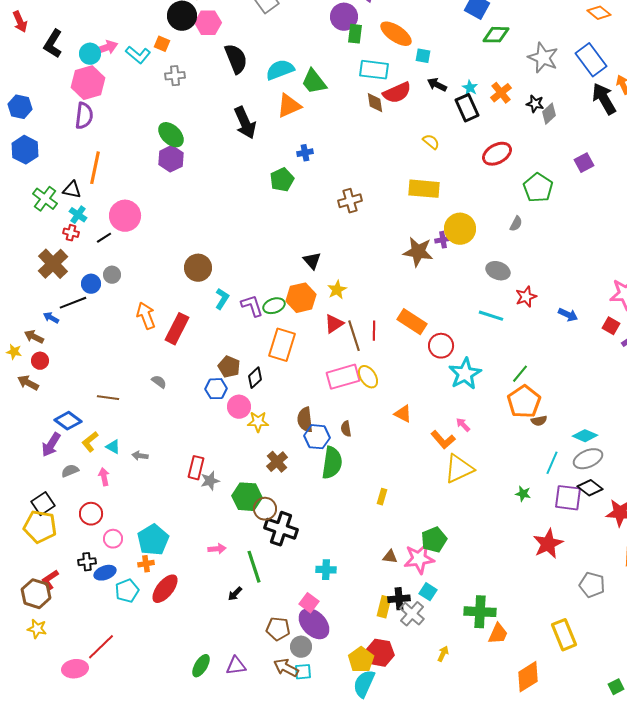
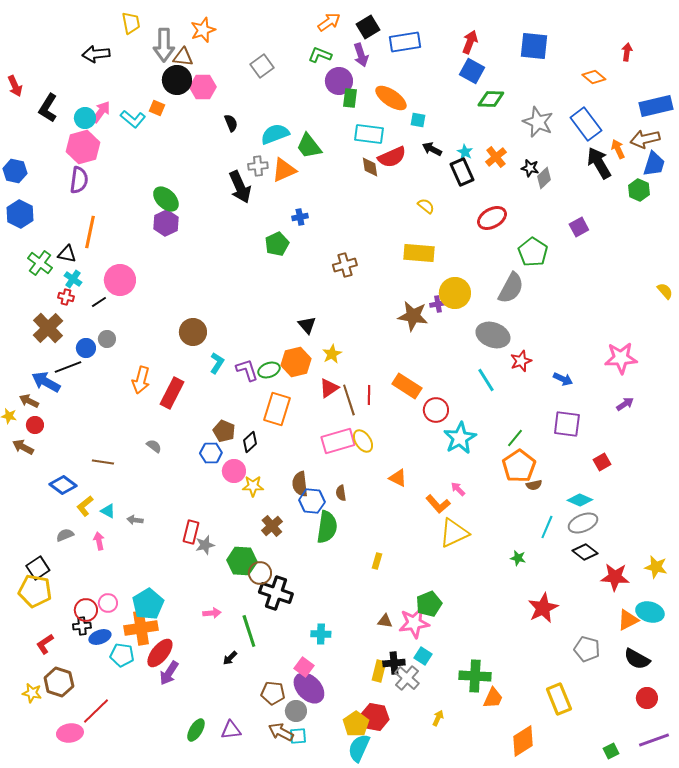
pink arrow: (106, 48) -> (101, 112), turned -35
black semicircle: (236, 59) -> (231, 123), size x0.6
gray cross: (175, 76) -> (258, 166), moved
gray semicircle: (516, 224) -> (511, 288), size x2.0
gray ellipse: (498, 271) -> (493, 335), size x1.4
orange arrow: (146, 316) -> (141, 380), turned -144
cyan line: (491, 316) -> (486, 380), turned 40
blue arrow: (51, 318) -> (46, 382), size x1.8
red square: (611, 326) -> (602, 462), moved, turned 30
purple arrow: (51, 445) -> (169, 673), moved
purple square: (568, 498) -> (567, 424), moved
red circle: (91, 514) -> (86, 610), moved
orange cross: (146, 564) -> (141, 628), size x2.0
cyan pentagon: (127, 591) -> (122, 655), turned 30
brown hexagon: (36, 594) -> (59, 682), moved

